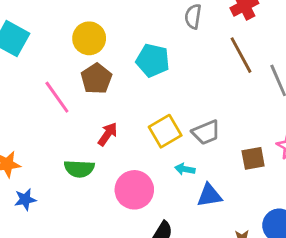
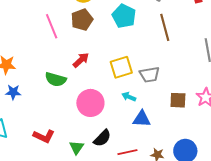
brown line: (241, 55) -> (165, 27), moved

